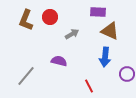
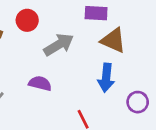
gray arrow: (72, 34) -> (59, 45), size x1.5

